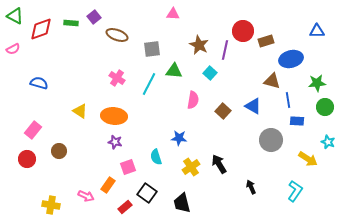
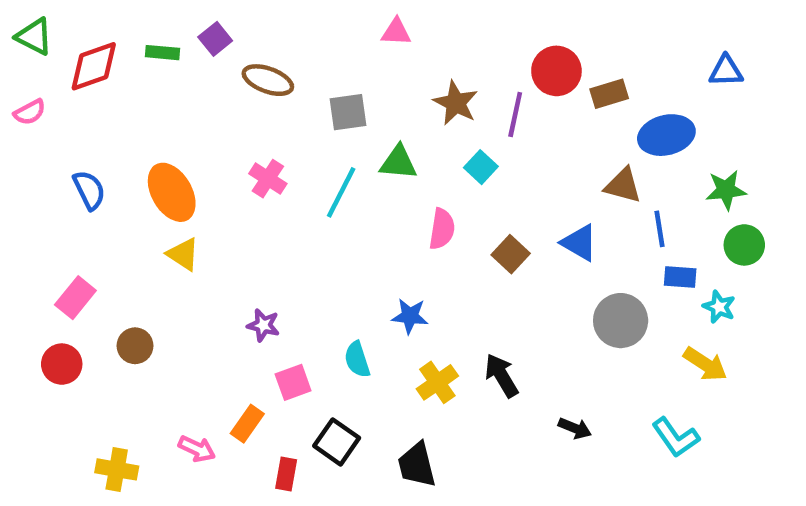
blue semicircle: (39, 83) -> (89, 190), turned 48
orange ellipse: (114, 116) -> (172, 192), moved, turned 55
cyan star: (328, 142) -> (719, 307), moved
black arrow: (251, 187) -> (575, 428), turned 136
cyan L-shape: (295, 191) -> (676, 437), turned 110
red rectangle: (125, 207) -> (286, 474), turned -40

